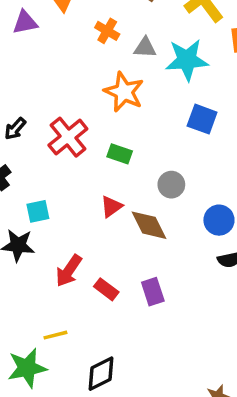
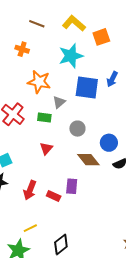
gray triangle: (145, 48) -> (59, 102), moved, turned -32
blue square: (202, 119) -> (87, 87), size x1.4
brown diamond: (149, 225) -> (88, 160), moved
purple rectangle: (153, 292) -> (72, 186), moved, turned 35

